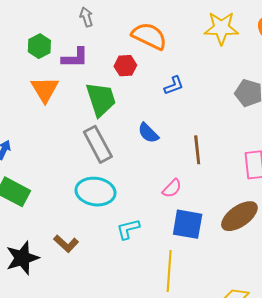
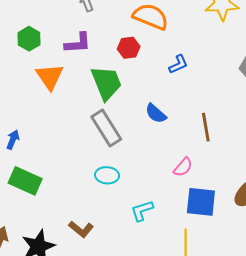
green hexagon: (39, 46) -> (29, 39), moved
cyan ellipse: (96, 192) -> (107, 175), size x0.6

